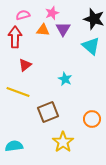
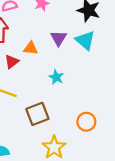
purple triangle: (63, 29) -> (59, 38), moved
orange triangle: (43, 30) -> (31, 48), moved

